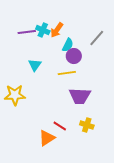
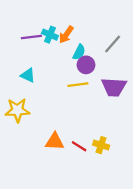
cyan triangle: (35, 65) -> (28, 75), moved, turned -40
purple trapezoid: (80, 96) -> (114, 87), moved
red line: (60, 126) -> (79, 146), moved
orange triangle: (47, 138) -> (55, 142), moved, turned 36

